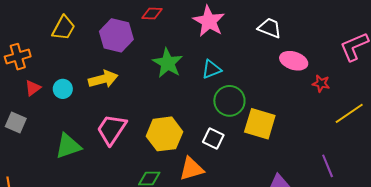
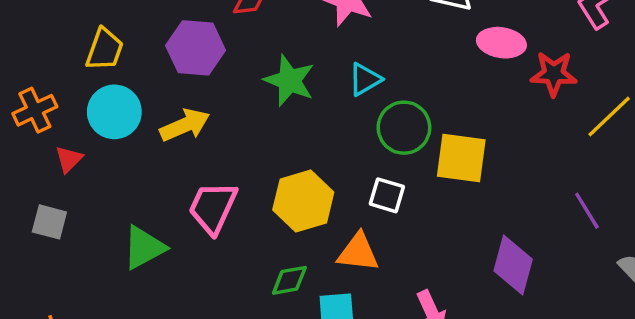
red star: (321, 84) -> (554, 74), size x1.5
cyan circle: (63, 89) -> (114, 112), moved, size x1.6
orange triangle: (191, 169) -> (358, 252), turned 32

